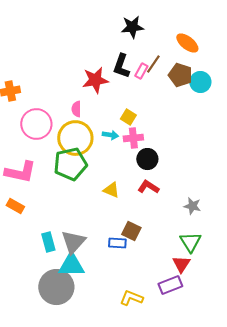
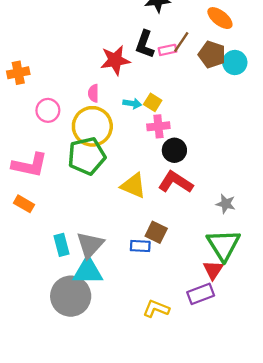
pink rectangle: (141, 71) -> (168, 50), turned 49
pink circle: (36, 124) -> (48, 110), size x0.7
cyan arrow: (110, 135) -> (132, 104), moved
red L-shape: (148, 187) -> (176, 182), size x1.4
yellow triangle: (111, 190) -> (133, 186), size x1.4
green triangle: (190, 242) -> (223, 245), size x1.4

